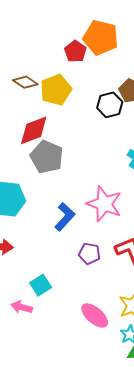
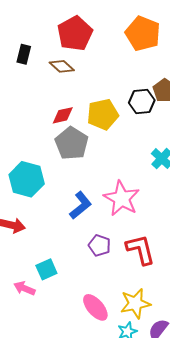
red pentagon: (75, 51) -> (75, 33), moved, size x1.6
yellow pentagon: (56, 90) -> (103, 114), moved
red diamond: (34, 130) -> (63, 115), size x0.7

